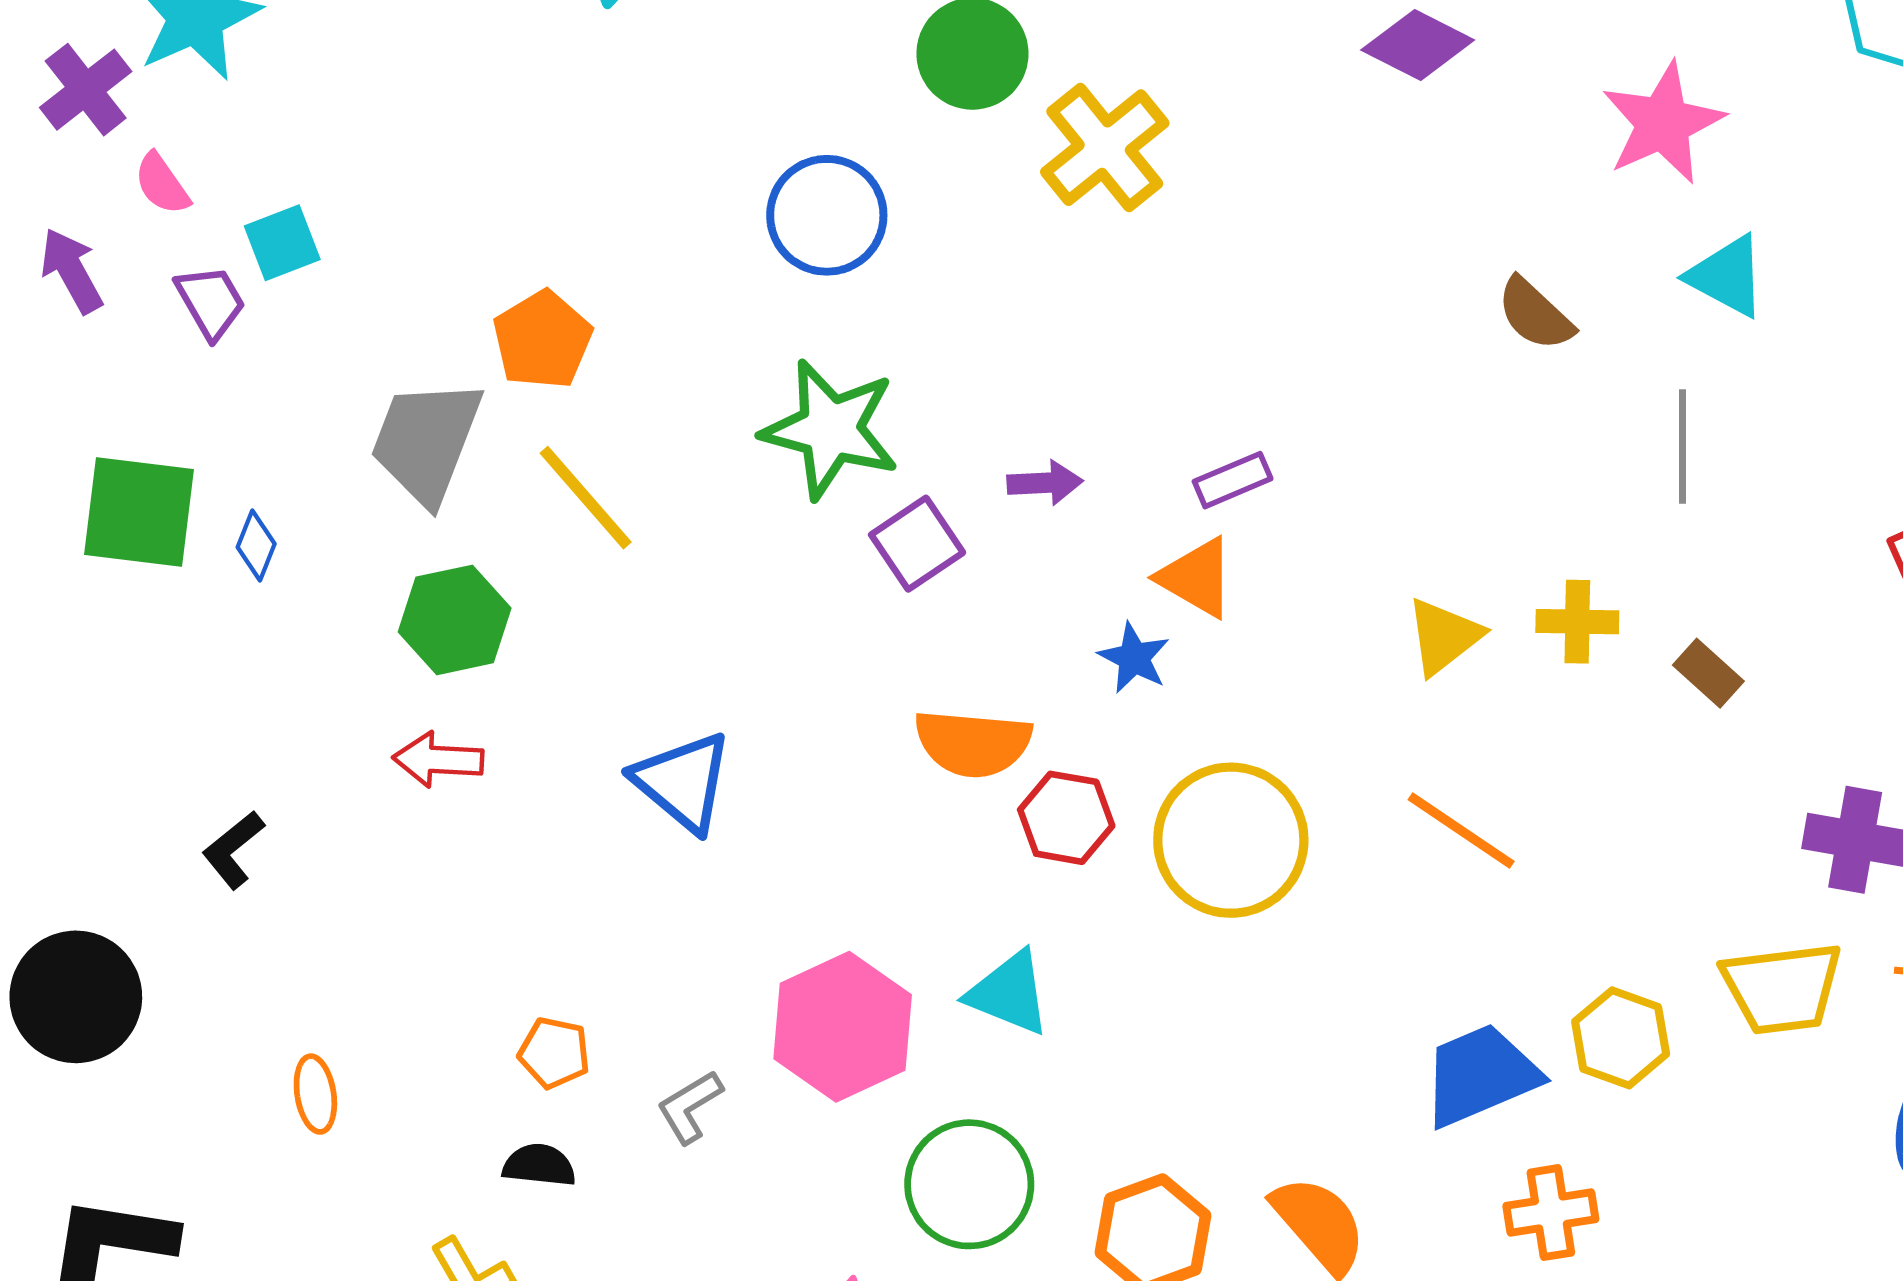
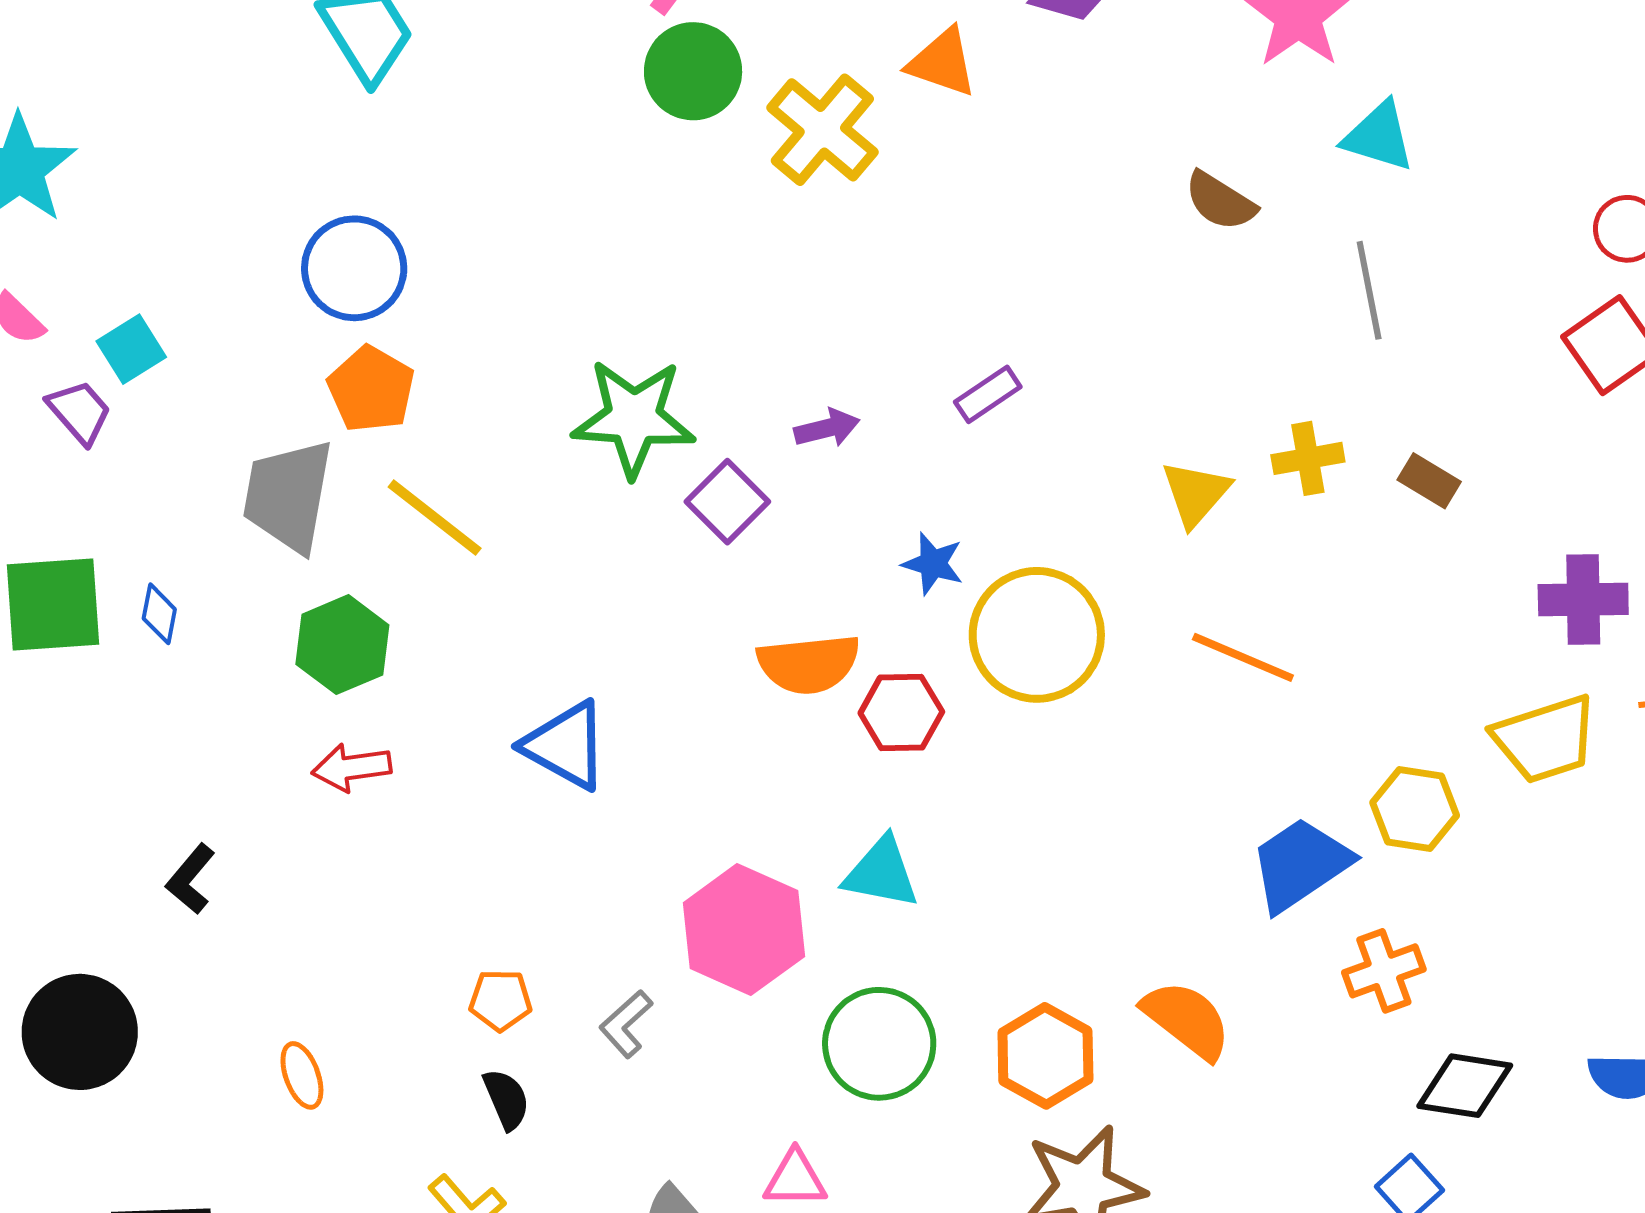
blue circle: (827, 215) -> (354, 268), moved
orange triangle: (1197, 578) -> (942, 62), moved
yellow circle: (1231, 840) -> (1037, 635), moved
black semicircle: (539, 1165) -> (506, 1099), turned 72

